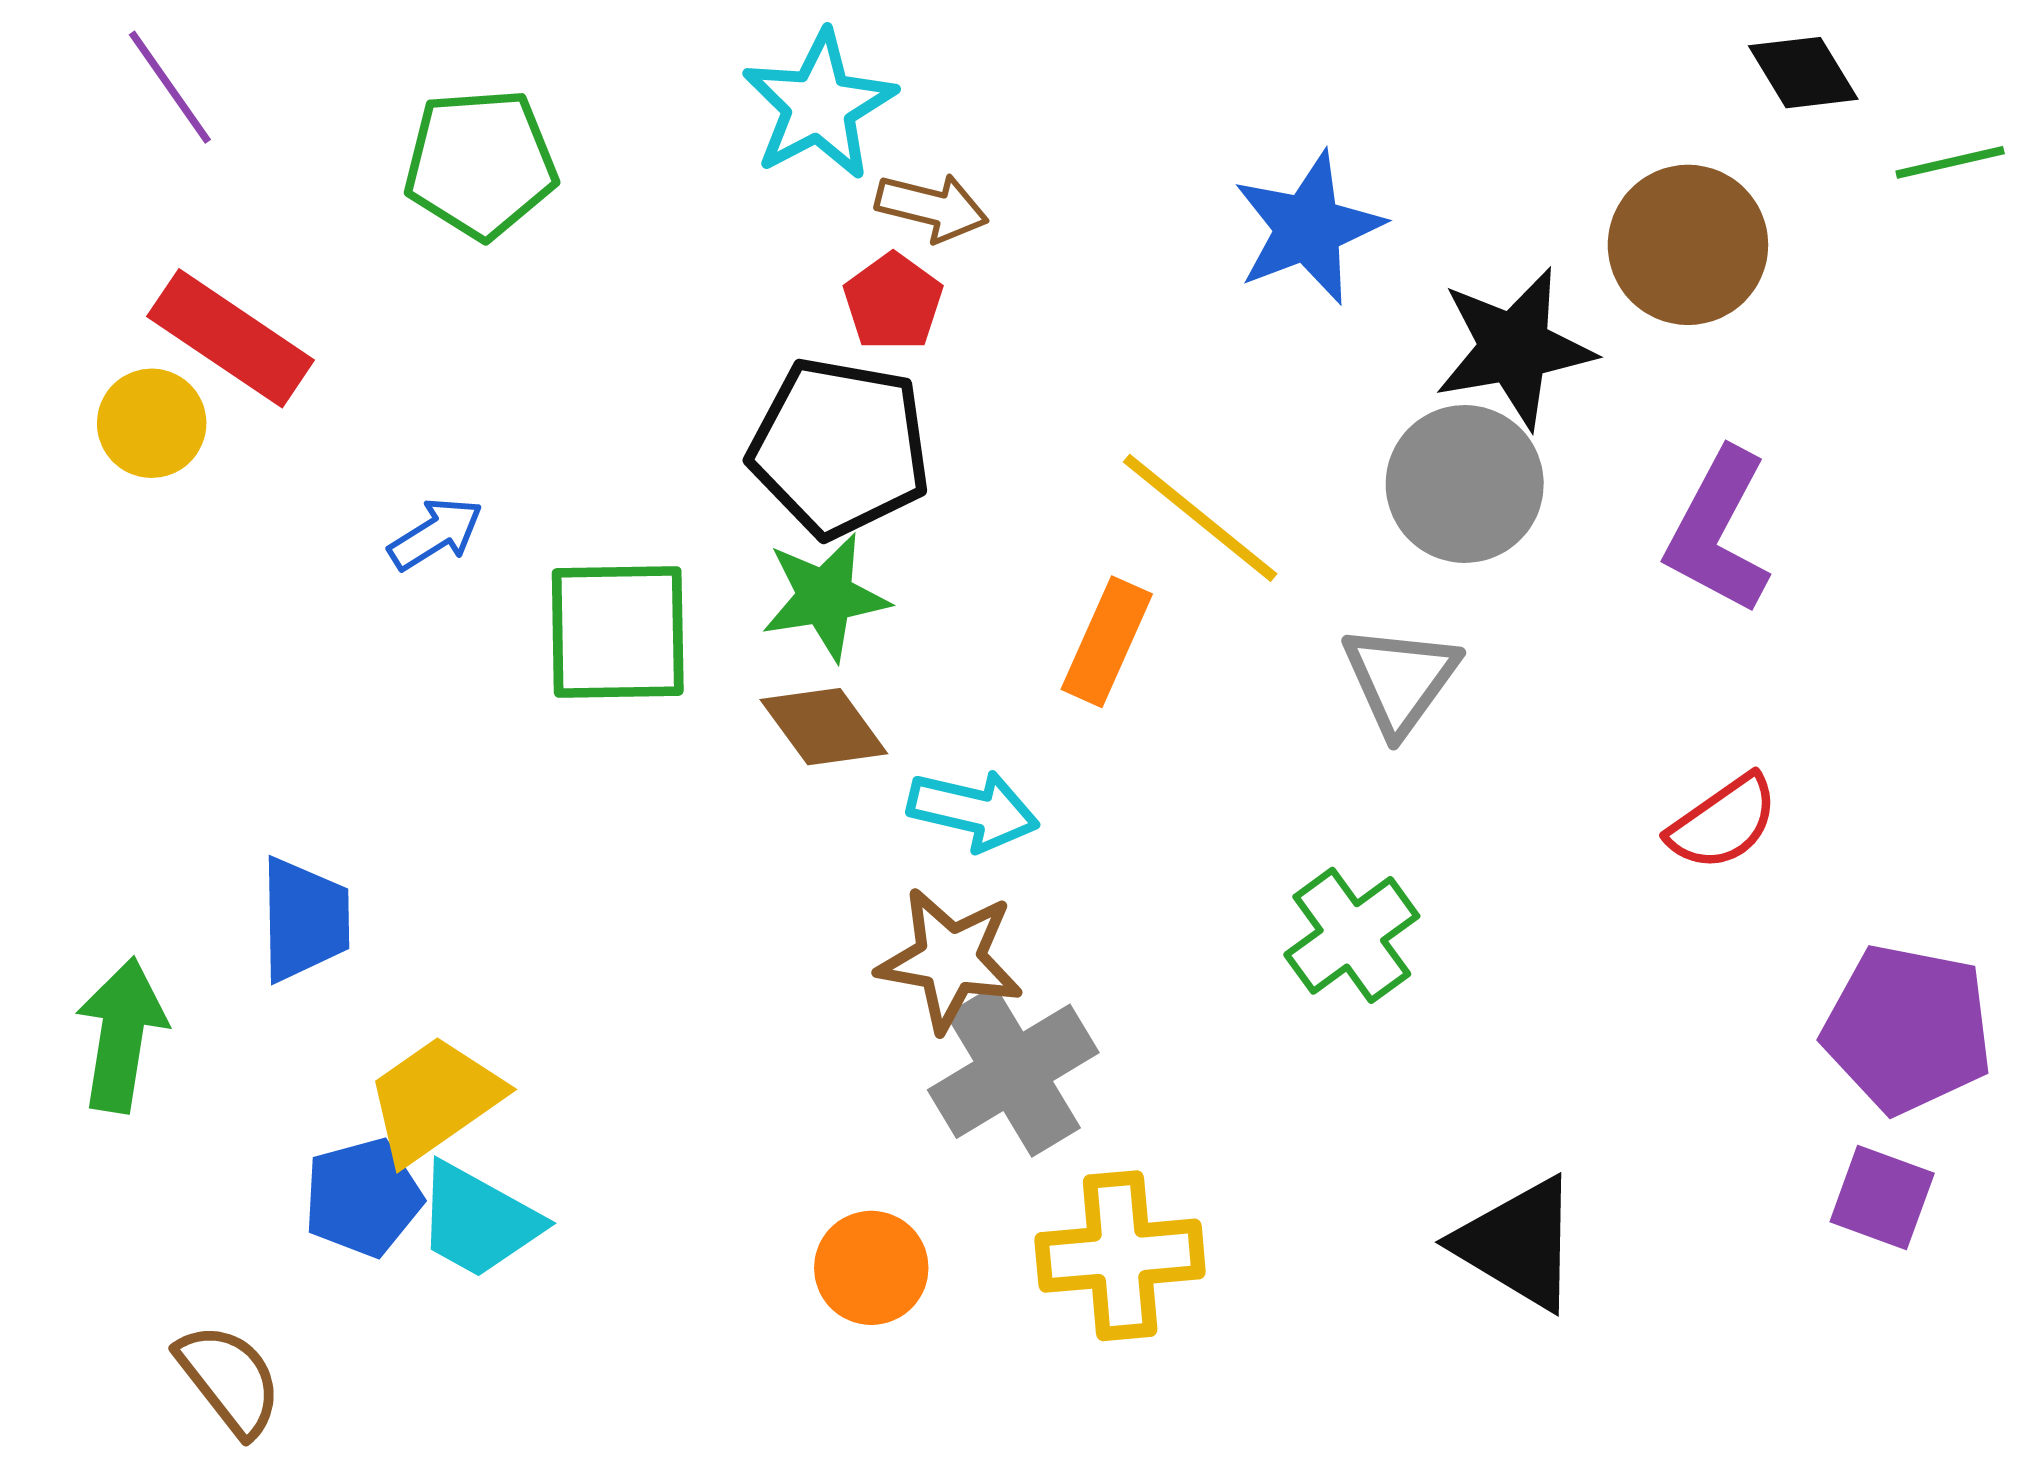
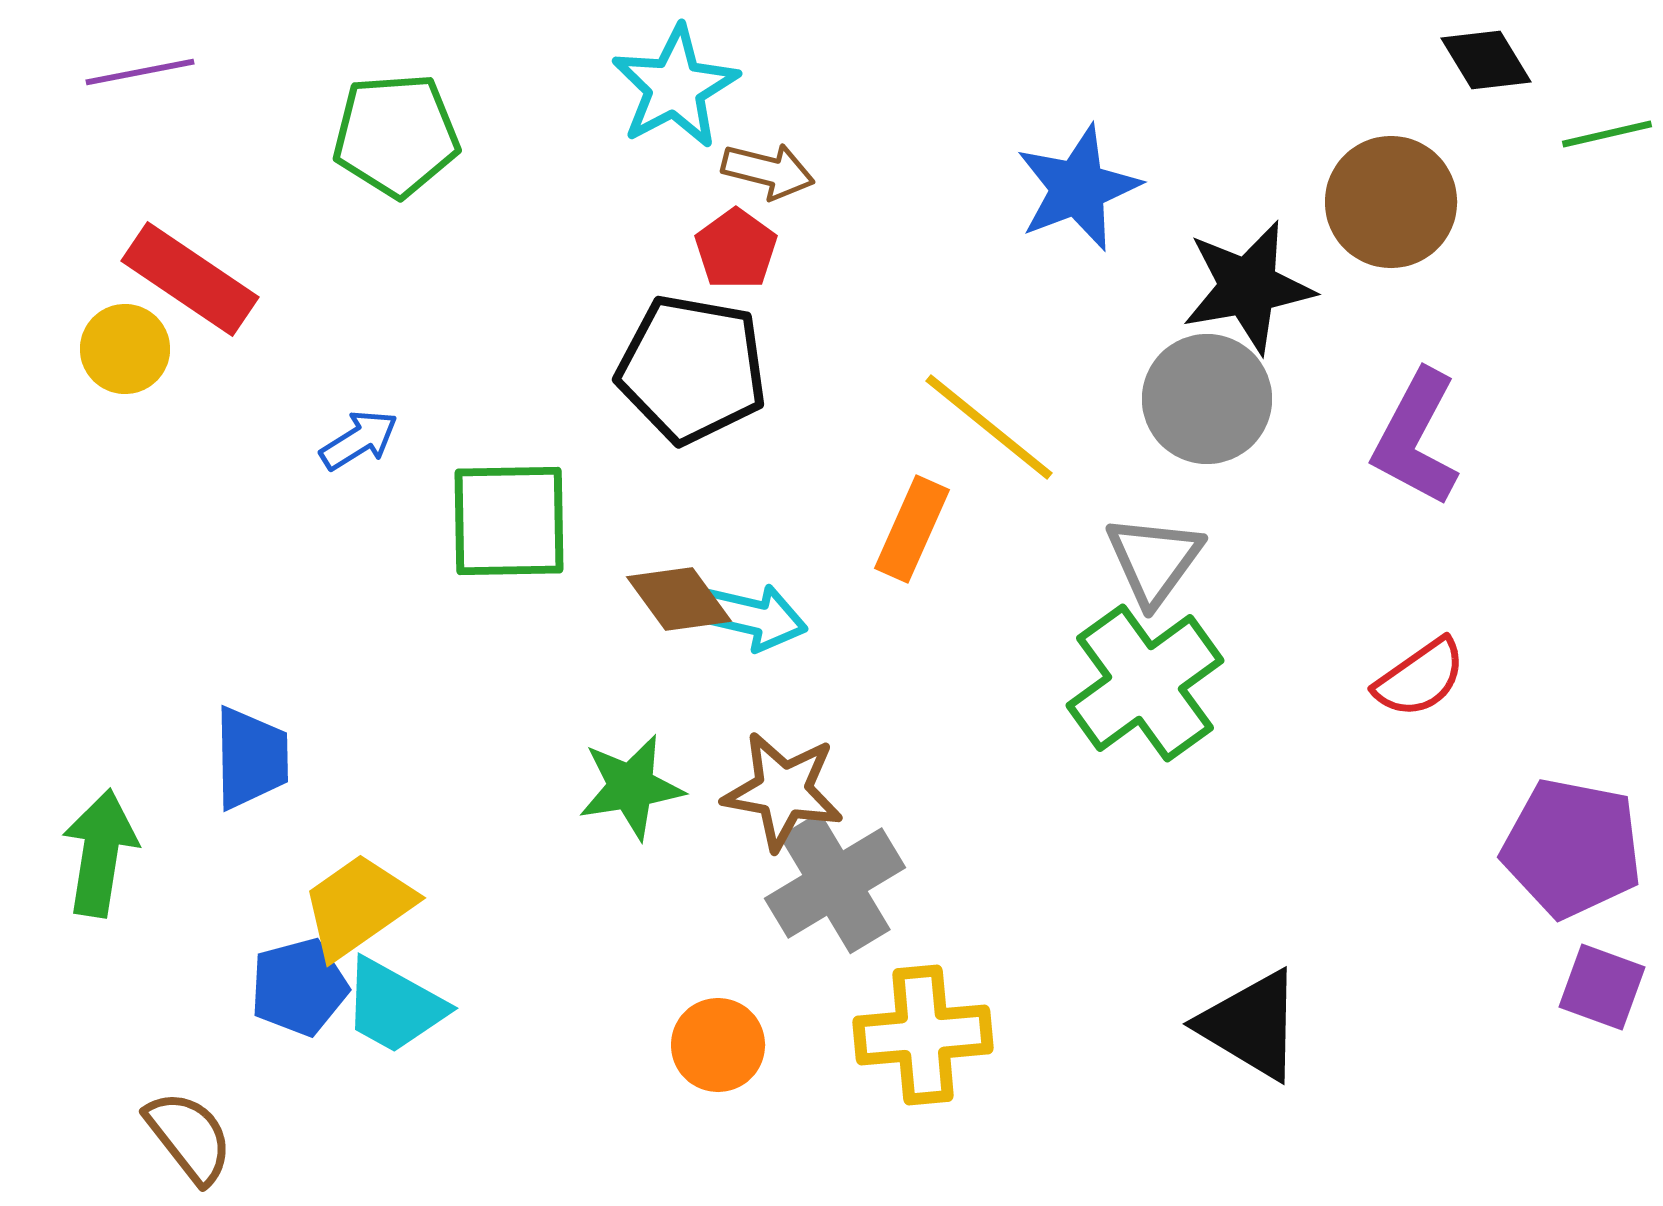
purple line: (170, 87) -> (140, 72), turned -66
green star: (825, 597) -> (631, 787), moved
cyan arrow: (973, 810) -> (753, 617), moved
green cross: (1352, 935) -> (1145, 683), moved, size x1.4
purple square: (1882, 1197) -> (1602, 987), moved

